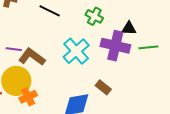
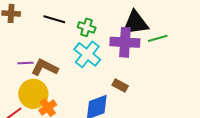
green cross: (94, 16) -> (87, 27), moved
black triangle: (129, 28) -> (135, 23), size x1.8

